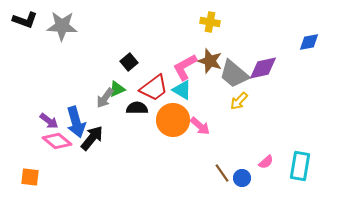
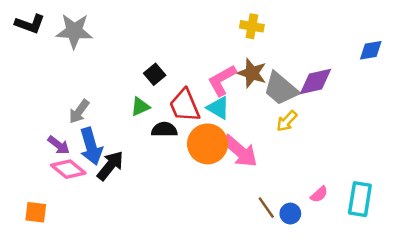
red trapezoid: (154, 88) -> (185, 105), turned 104
gray arrow: (105, 98) -> (79, 111), moved
pink arrow: (200, 126) -> (240, 151), size x1.5

